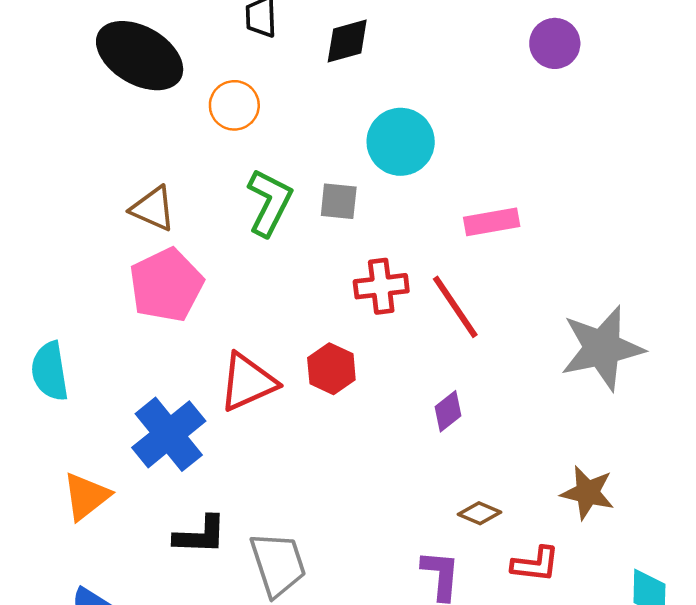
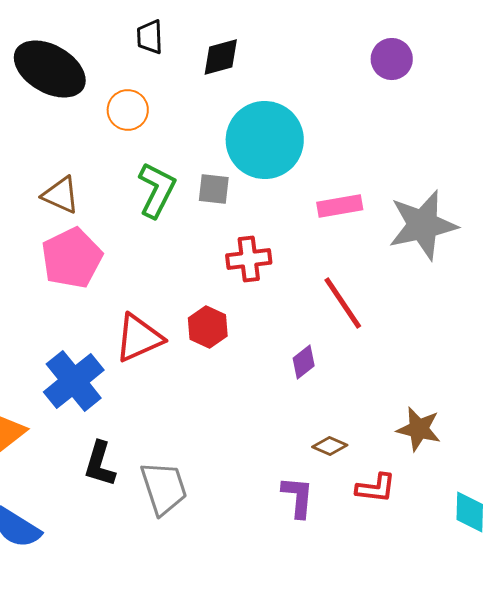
cyan circle: (401, 142) -> (265, 140), size x1.4
red line: (455, 307) -> (343, 303), moved
gray star: (602, 348) -> (423, 225), moved
black L-shape: (200, 535) -> (100, 464), turned 105

